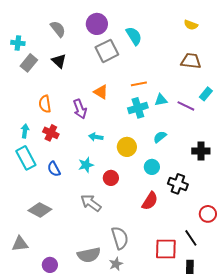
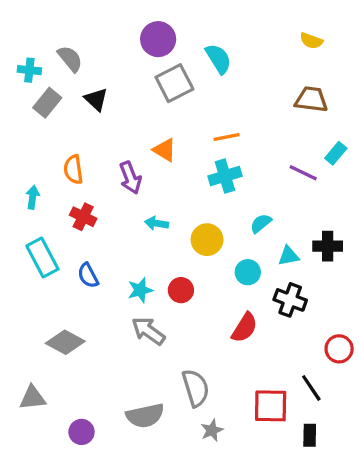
gray semicircle: (58, 29) -> (70, 59), moved
cyan triangle: (161, 100) -> (289, 256), moved
cyan arrow: (25, 131) -> (33, 197), moved
cyan star: (86, 165) -> (140, 290), moved
gray star: (116, 264) -> (212, 430), moved

